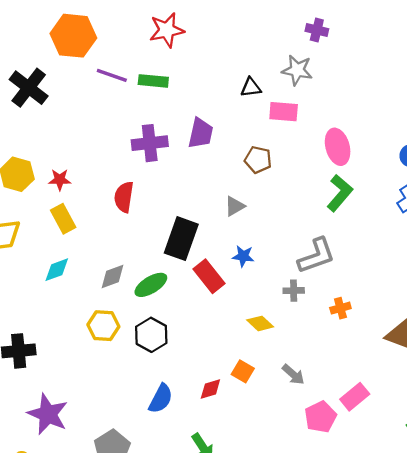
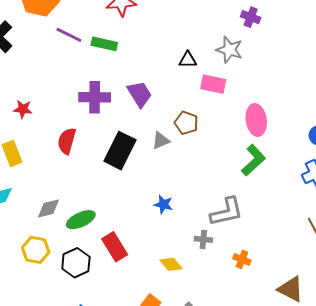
purple trapezoid: (201, 133) -> (140, 94), turned -52
red star: (60, 180) -> (23, 109), moved
gray triangle: (235, 206) -> (161, 141), moved
black rectangle: (181, 239) -> (120, 151), moved
red rectangle: (209, 276) -> (115, 247), moved
orange cross: (340, 308) -> (242, 259), turned 30

